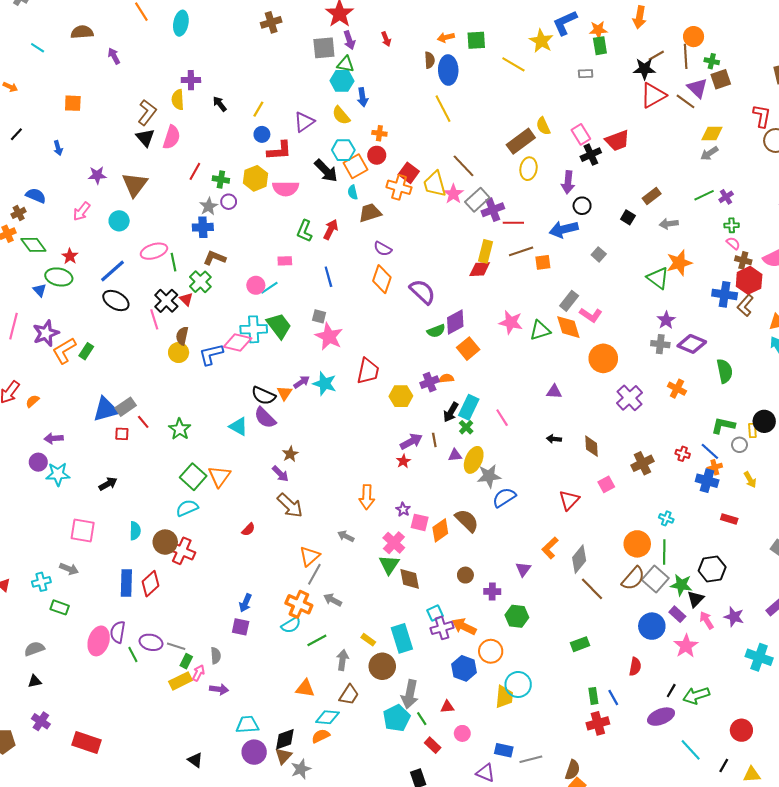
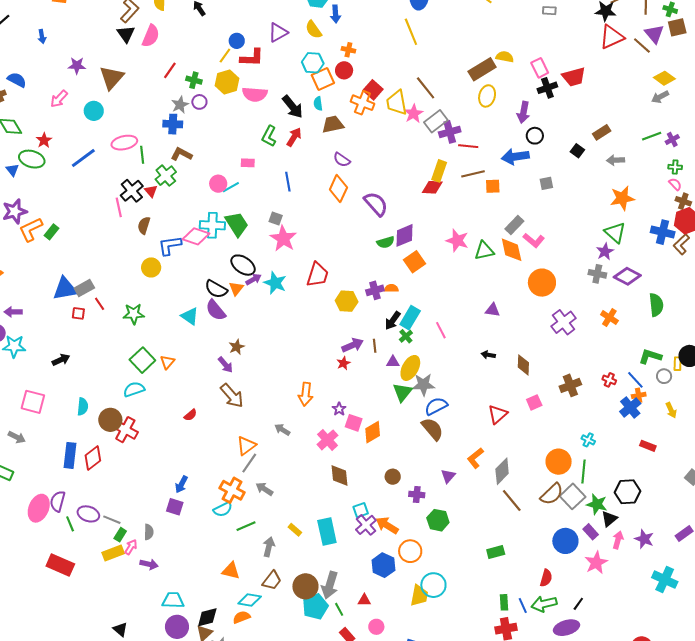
yellow line: (258, 109) -> (225, 56), moved
yellow semicircle: (543, 126) -> (505, 57), turned 120
yellow diamond: (712, 134) -> (664, 78), turned 30
black arrow: (326, 171) -> (293, 107), moved
gray square: (599, 254) -> (546, 183), turned 32
green triangle: (658, 278) -> (615, 233), moved
black ellipse: (116, 301) -> (243, 265), moved
yellow circle: (179, 352) -> (151, 267), moved
green star: (180, 429) -> (134, 314), turned 30
orange triangle: (219, 476) -> (167, 362), size x0.7
blue cross: (707, 481) -> (630, 407), turned 30
brown semicircle: (467, 521) -> (432, 429), moved
green triangle: (389, 565) -> (402, 392), moved
pink arrow: (707, 620) -> (618, 540), turned 42
purple cross: (442, 628) -> (366, 525), turned -30
brown circle: (382, 666) -> (305, 586), moved
green arrow: (696, 695) -> (544, 604), moved
red rectangle: (87, 742) -> (60, 565), moved

